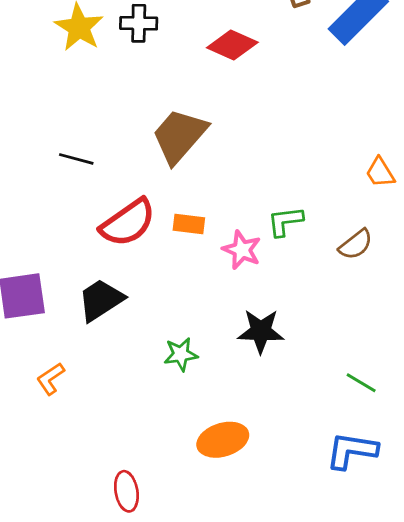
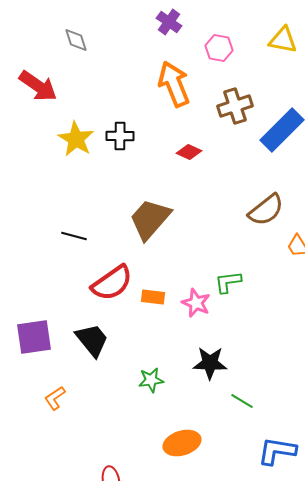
red diamond: (232, 45) -> (189, 152), size x0.7
orange rectangle: (189, 224) -> (153, 297), moved
brown semicircle: (356, 244) -> (266, 210), moved, size x1.4
black trapezoid: (101, 300) -> (92, 340), turned 84
green line: (361, 383) -> (242, 401), moved

